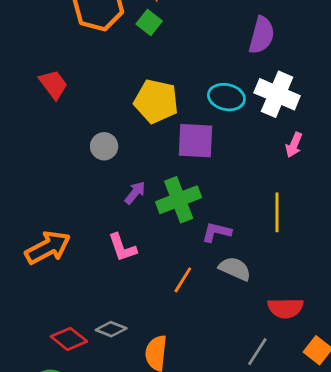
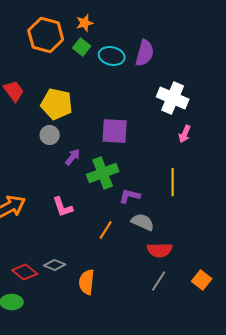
purple semicircle: (262, 35) -> (145, 53), moved
cyan ellipse: (226, 97) -> (112, 56), moved
yellow pentagon: (156, 101) -> (57, 104), moved
purple arrow: (135, 193) -> (73, 157), moved
red semicircle: (285, 308) -> (160, 250), moved

